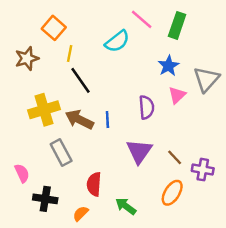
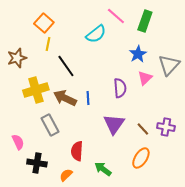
yellow line: (70, 54) -> (48, 44), moved
brown star: (27, 58) -> (17, 58), moved
purple cross: (203, 170) -> (166, 127), moved

